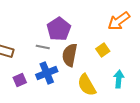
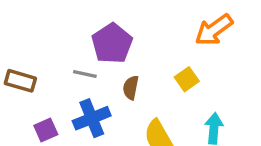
brown semicircle: (70, 55) -> (131, 88), size x0.6

